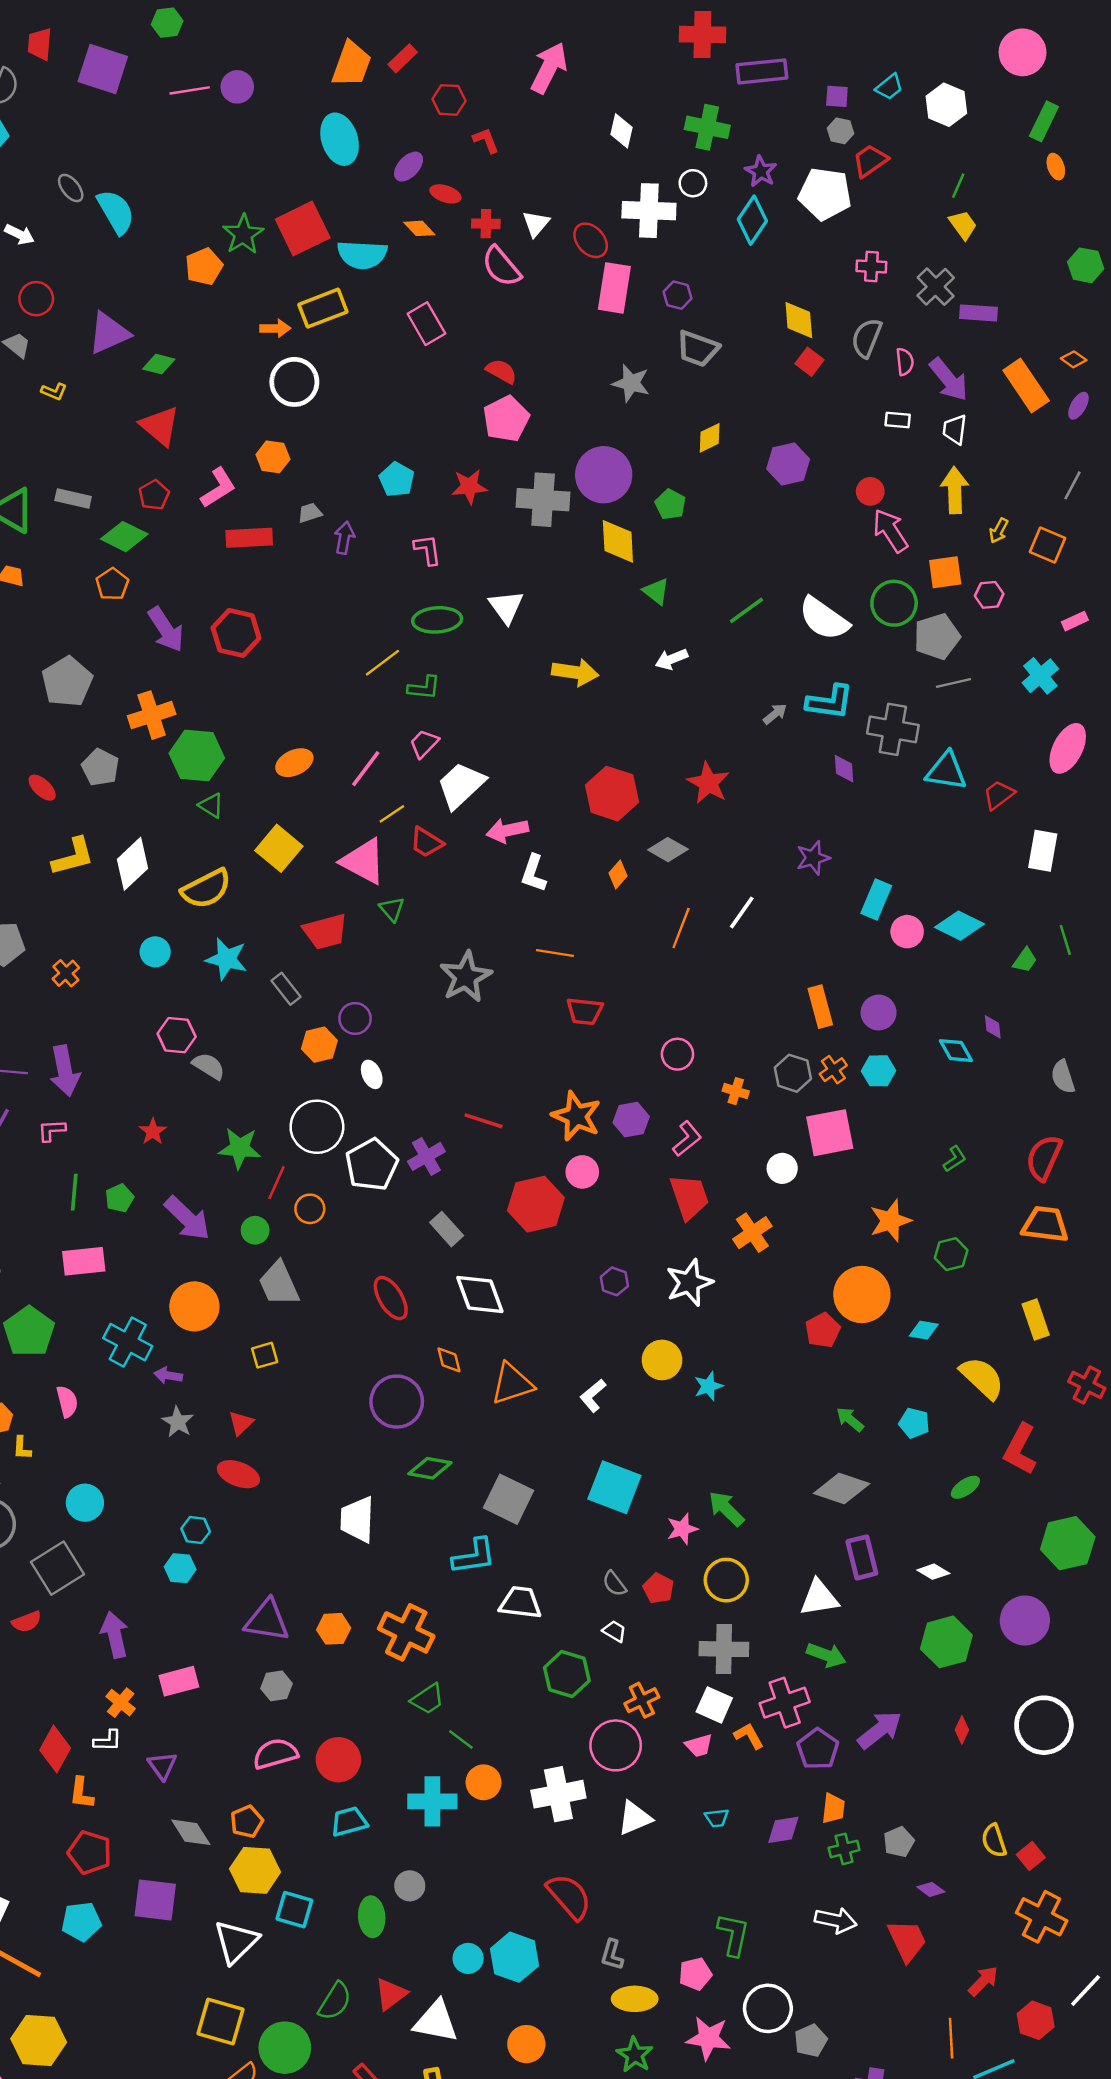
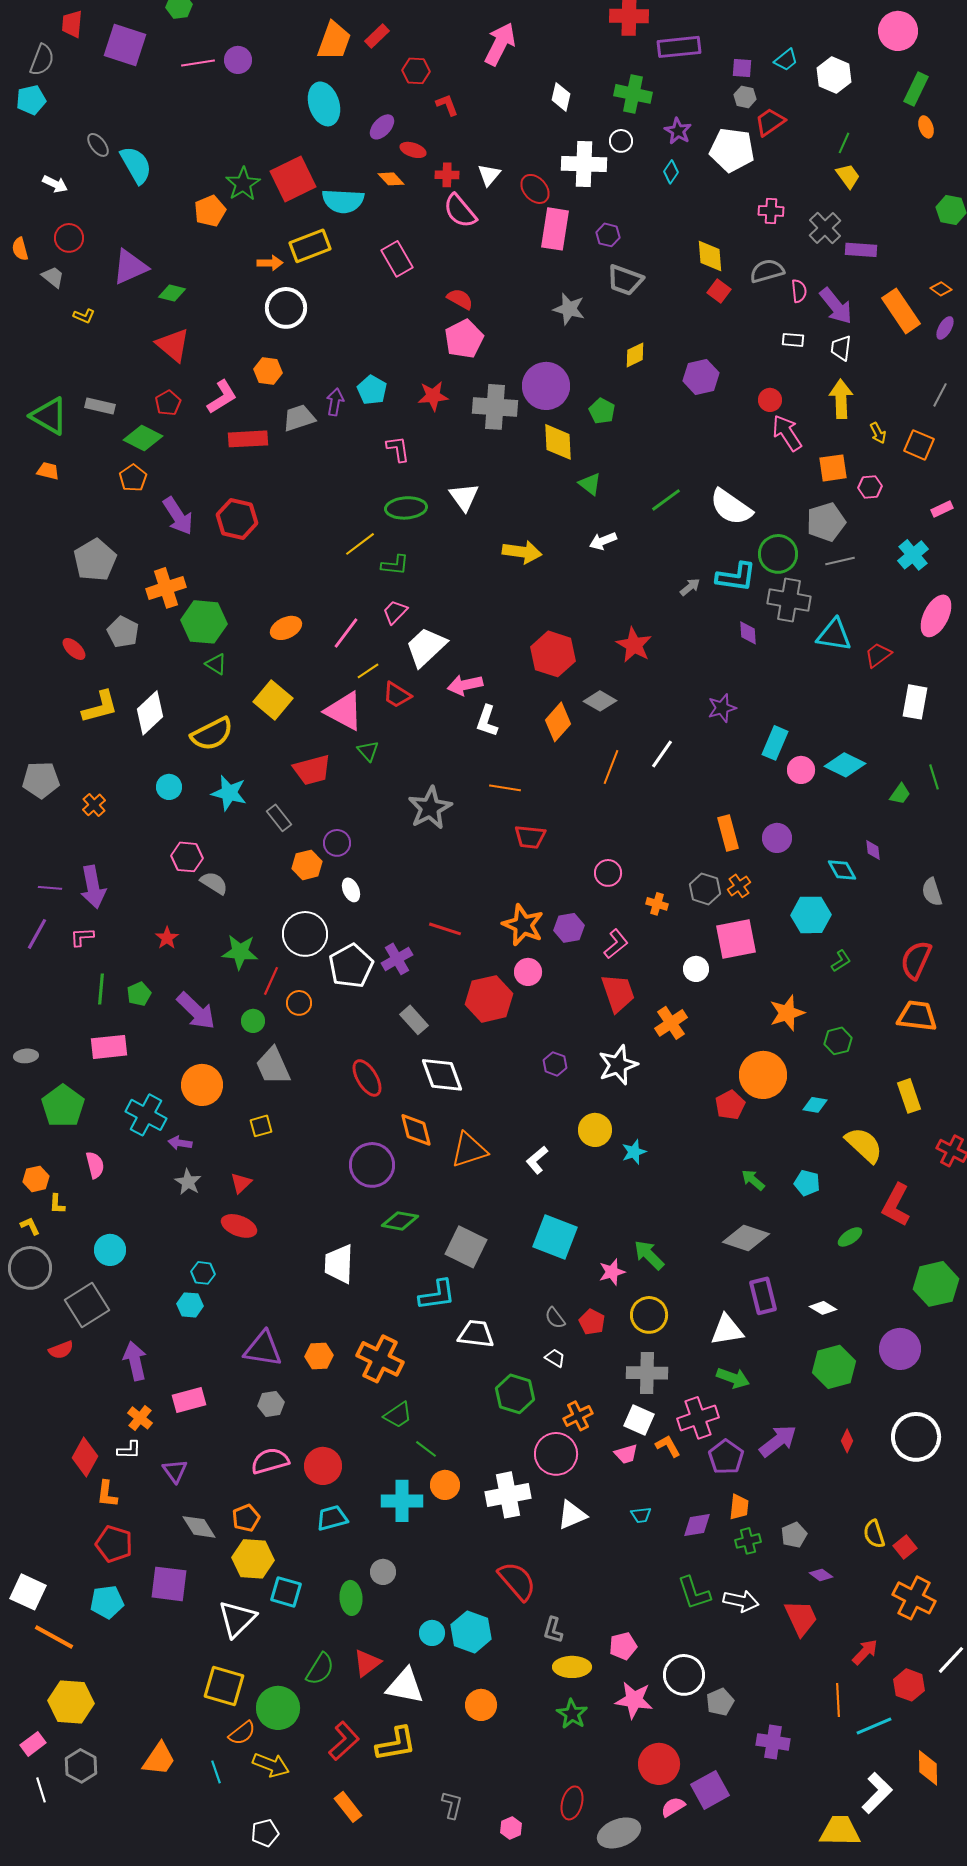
cyan diamond: (752, 220) -> (671, 172), size x0.6
gray semicircle: (867, 338) -> (767, 271), turned 52
gray trapezoid: (310, 513) -> (299, 418), size x1.6
yellow arrow: (999, 531) -> (878, 433), turned -55
purple arrow: (344, 538) -> (335, 402), moved
green circle: (894, 603) -> (778, 554), moved
orange diamond: (618, 874) -> (558, 722), size x1.6
cyan hexagon: (879, 1071) -> (811, 915), moved, size x1.4
orange diamond: (449, 1360) -> (416, 1130), size x1.5
green L-shape: (733, 1935) -> (694, 1593), moved, turned 150

